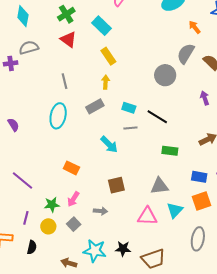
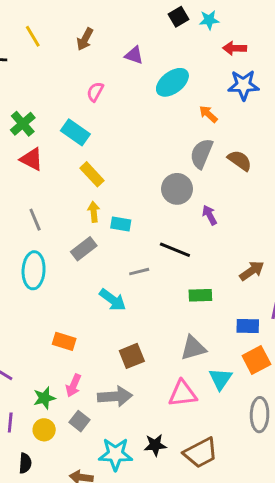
purple arrow: (205, 98) -> (210, 215), moved
cyan rectangle: (129, 108) -> (121, 224), moved
gray arrow: (101, 211) -> (115, 396), size x1.6

